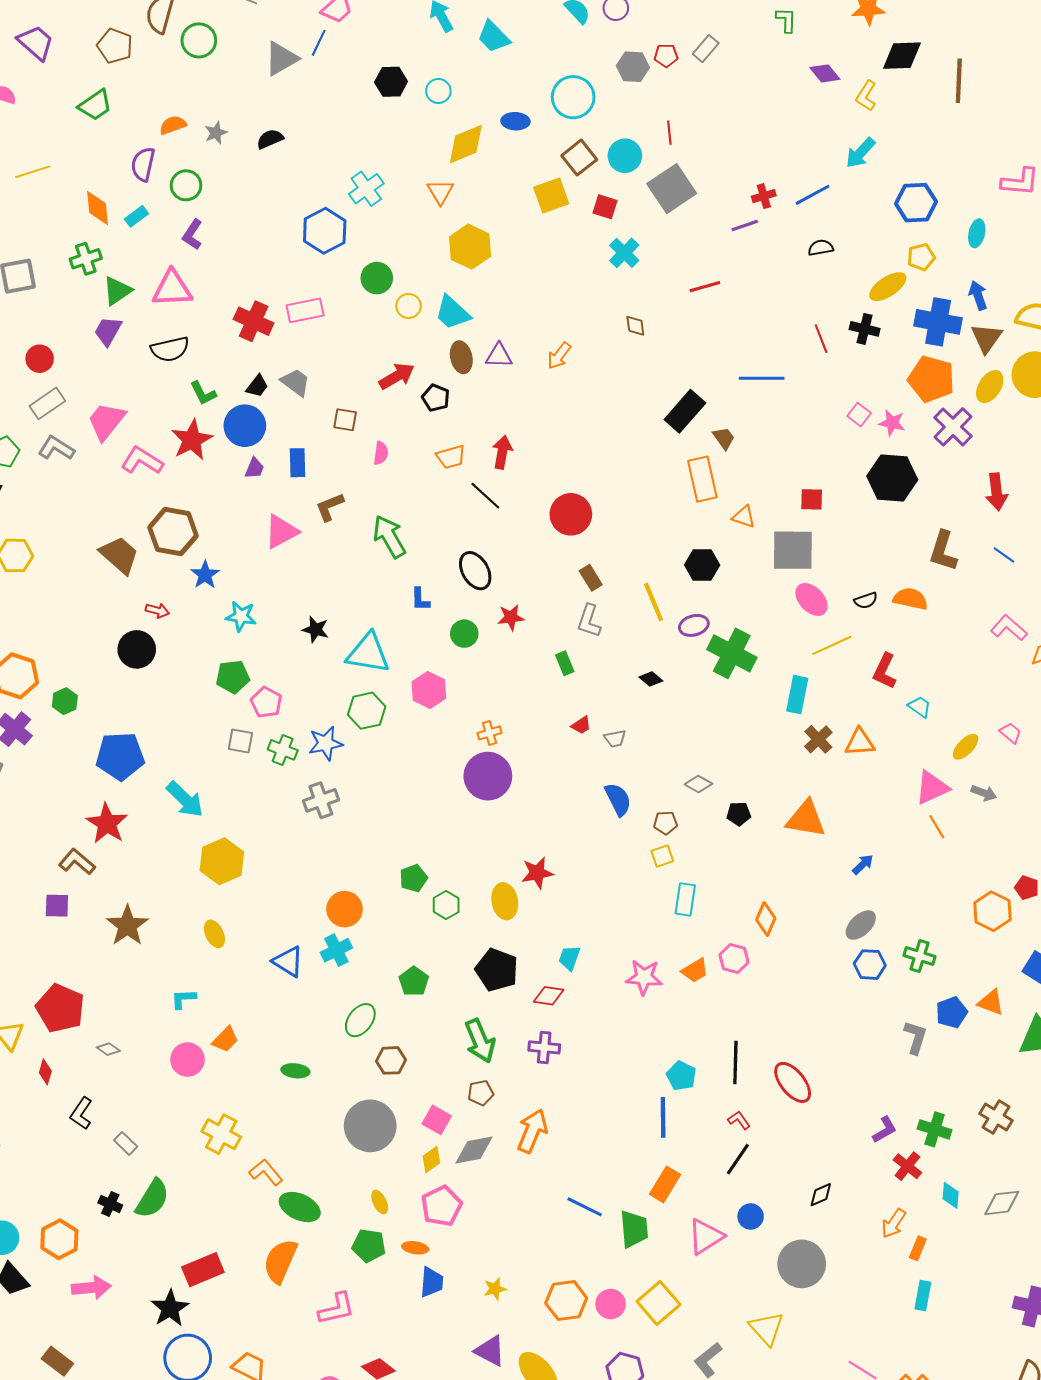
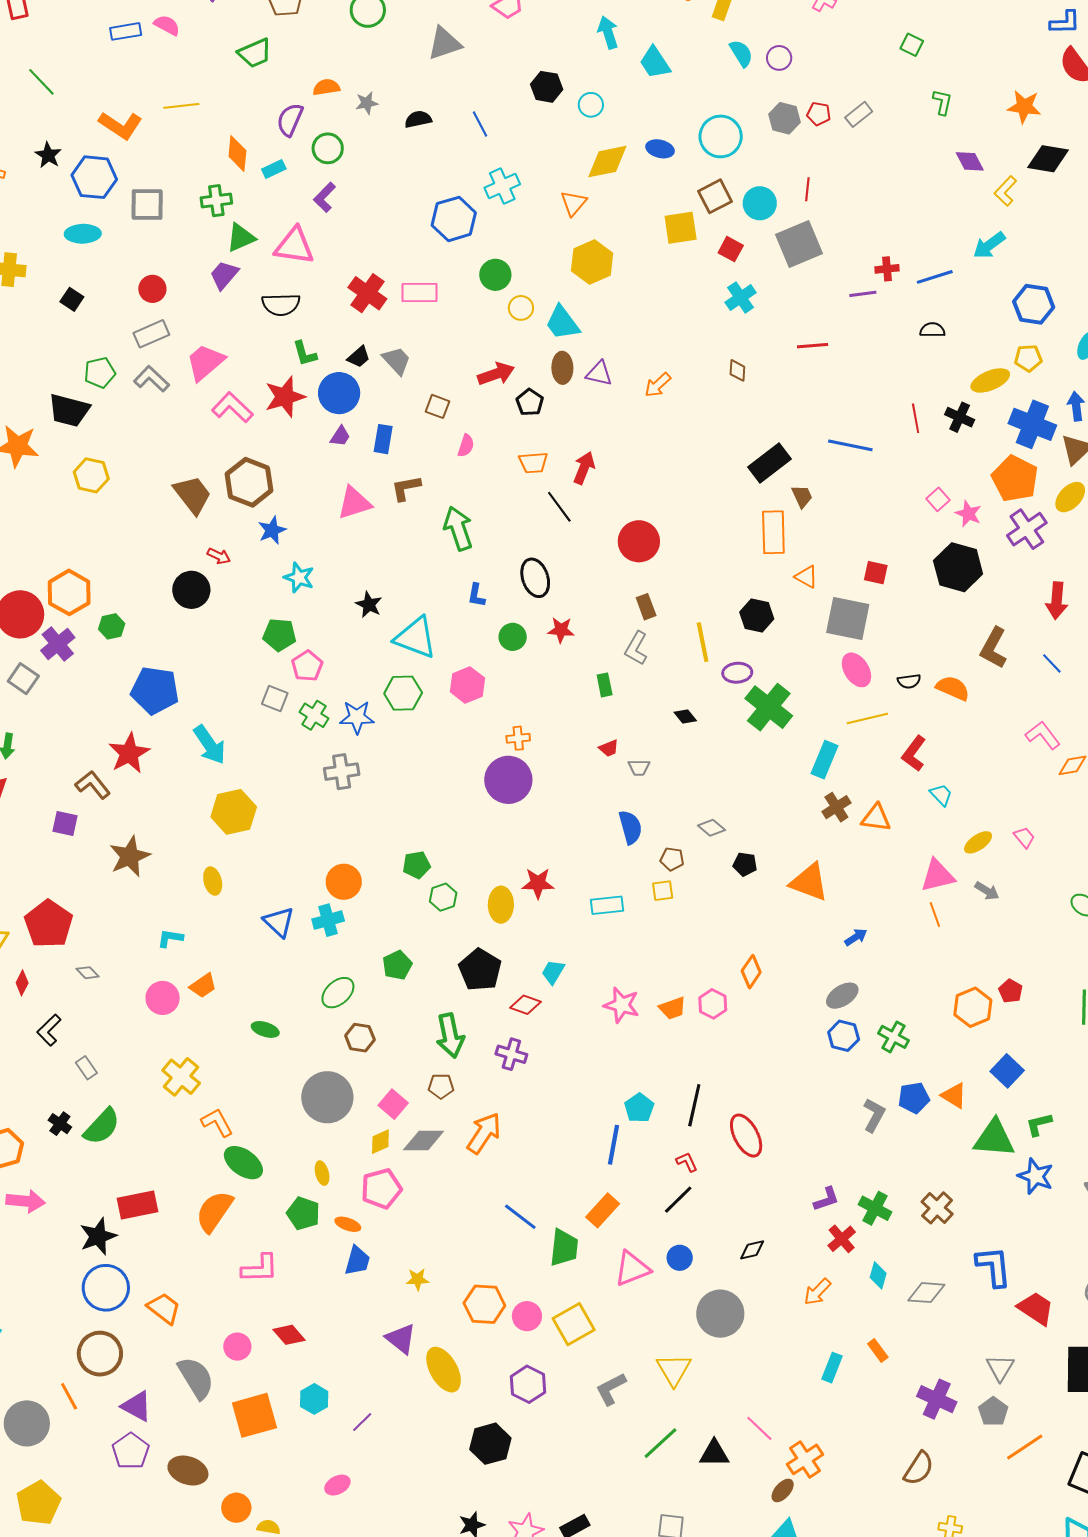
blue line: (319, 43) -> (480, 124), moved, turned -64
cyan rectangle: (685, 899) -> (607, 905), moved, turned 64
orange rectangle: (918, 1248) -> (878, 1350), moved, turned -70

